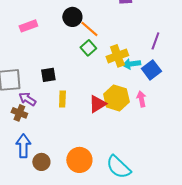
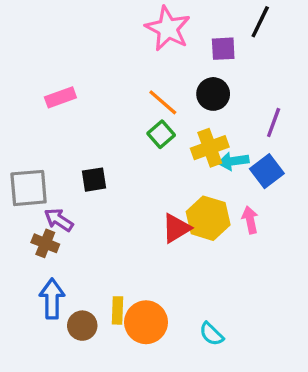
black circle: (72, 17) -> (213, 94), moved
yellow rectangle: (62, 99) -> (117, 310), moved
cyan semicircle: (118, 167) -> (211, 334), size x0.6

